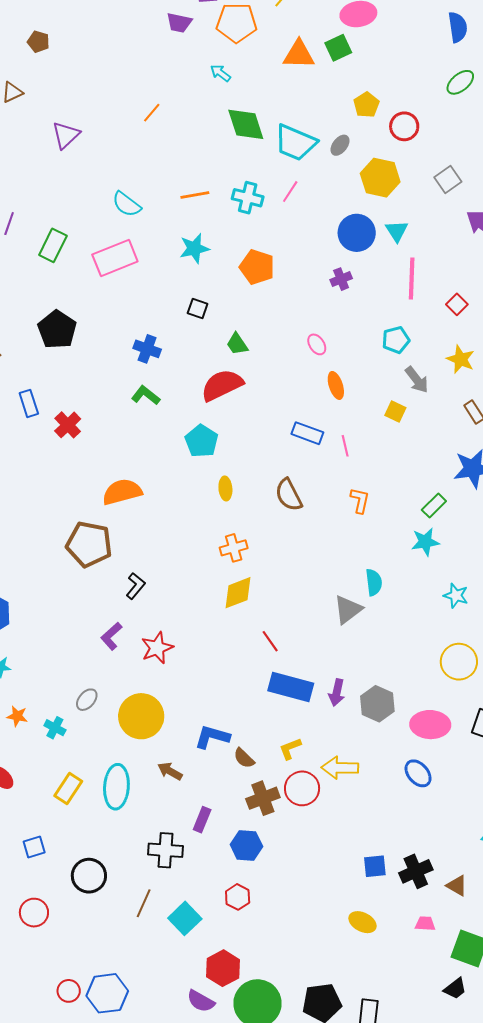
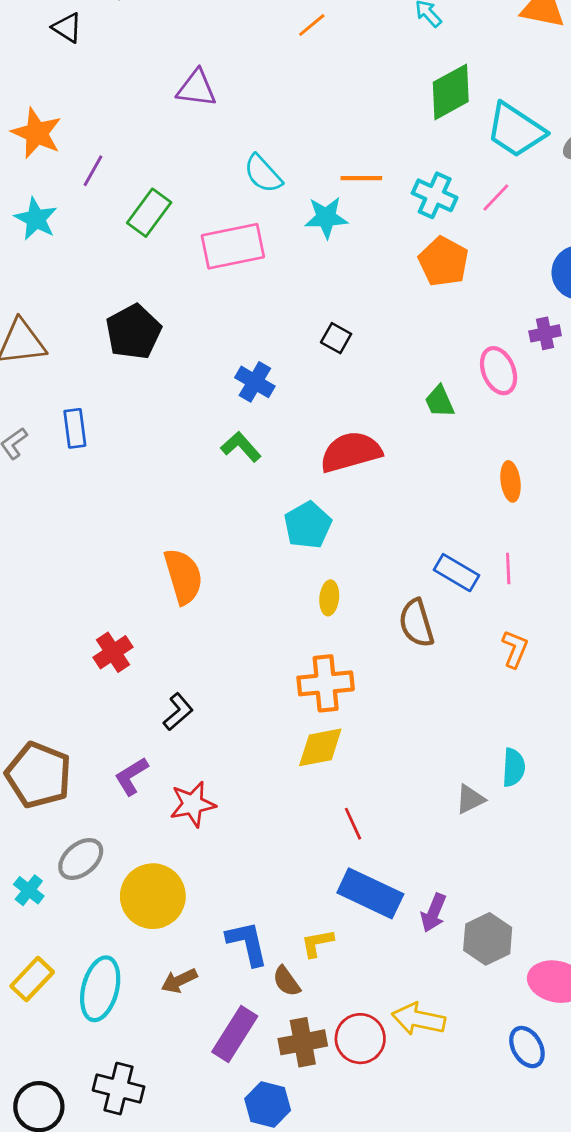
orange line: (152, 113) -> (312, 25), moved
green diamond: (246, 124) -> (451, 92), turned 69
purple triangle: (66, 135) -> (197, 88), moved, turned 40
cyan star: (194, 248) -> (326, 217), moved
orange pentagon: (257, 267) -> (444, 262), moved
green trapezoid: (237, 344) -> (440, 401), moved
pink ellipse: (317, 344) -> (499, 371), moved, size x1.5
red cross: (68, 425) -> (113, 652), moved
blue rectangle: (307, 433) -> (457, 573), moved
orange semicircle: (122, 492) -> (183, 576), turned 78
brown pentagon: (89, 544) -> (39, 775), moved
orange cross: (234, 548) -> (326, 683), size x1.4
gray triangle: (348, 610) -> (470, 799), size x0.7
gray ellipse: (87, 700) -> (81, 859), size x1.4
blue L-shape: (212, 737) -> (247, 943), turned 51
yellow L-shape: (290, 749) -> (317, 943), moved
brown arrow: (170, 771) -> (179, 981), turned -65
purple rectangle: (202, 820) -> (235, 1034), moved, size x1.5
black cross: (165, 850) -> (119, 1089), moved

